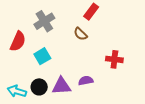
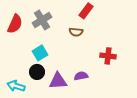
brown semicircle: (80, 34) -> (76, 32), turned -40
red semicircle: (18, 41) -> (15, 24), moved
black circle: (39, 87) -> (37, 72), moved

